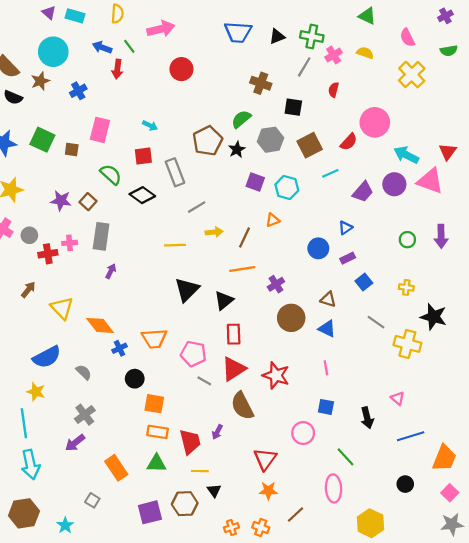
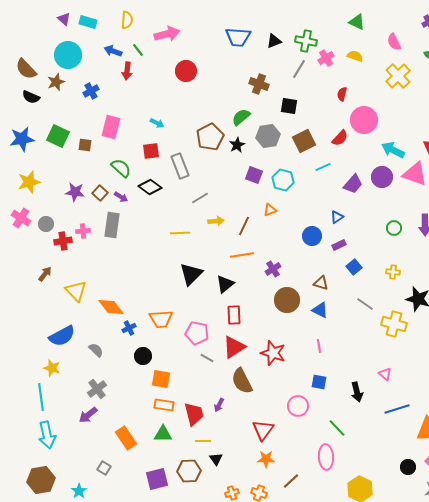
red semicircle: (334, 90) -> (342, 94), moved
purple arrow: (111, 271) -> (121, 197), moved, turned 96
black circle: (405, 484) -> (408, 467), moved

